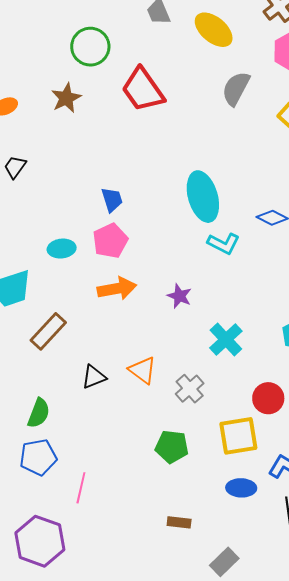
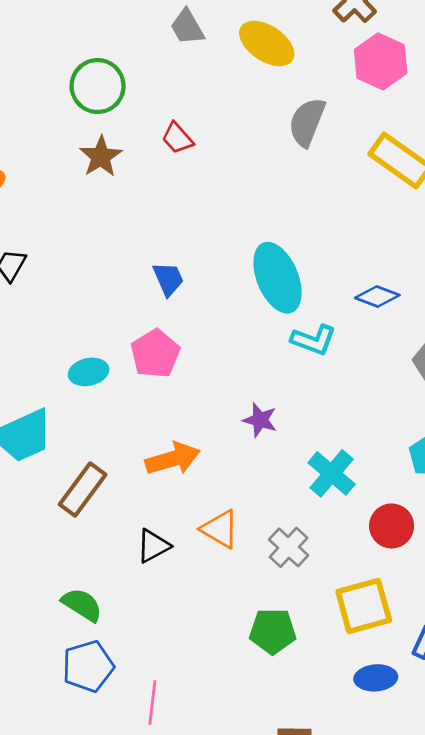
red trapezoid: (143, 90) -> (177, 138), size x0.5
brown star: (66, 98) -> (101, 157), moved
blue trapezoid: (112, 200) -> (168, 279), moved
orange arrow: (117, 289) -> (173, 459), moved
red circle: (268, 398) -> (392, 526), moved
green semicircle: (39, 413) -> (82, 605), turned -72

